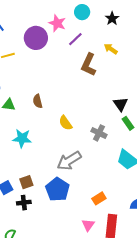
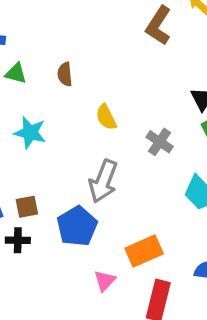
gray arrow: (69, 161) -> (103, 181), turned -45
orange rectangle: (99, 198) -> (144, 251), size x1.5
pink triangle: (88, 225) -> (105, 281), moved

